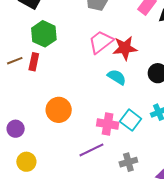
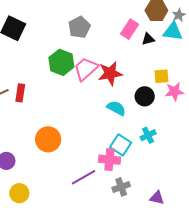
green hexagon: (44, 34) -> (61, 62), moved
cyan semicircle: (117, 77) -> (116, 108), moved
pink cross: (108, 124) -> (109, 160), moved

